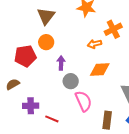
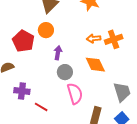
orange cross: (113, 29) -> (114, 39), moved
red pentagon: (25, 56) -> (23, 41), turned 30
orange diamond: (100, 70) -> (95, 65), turned 60

